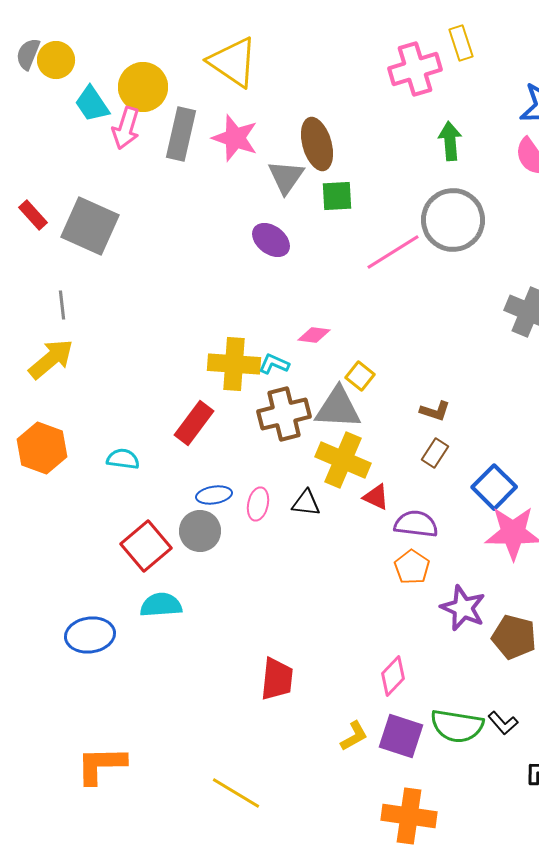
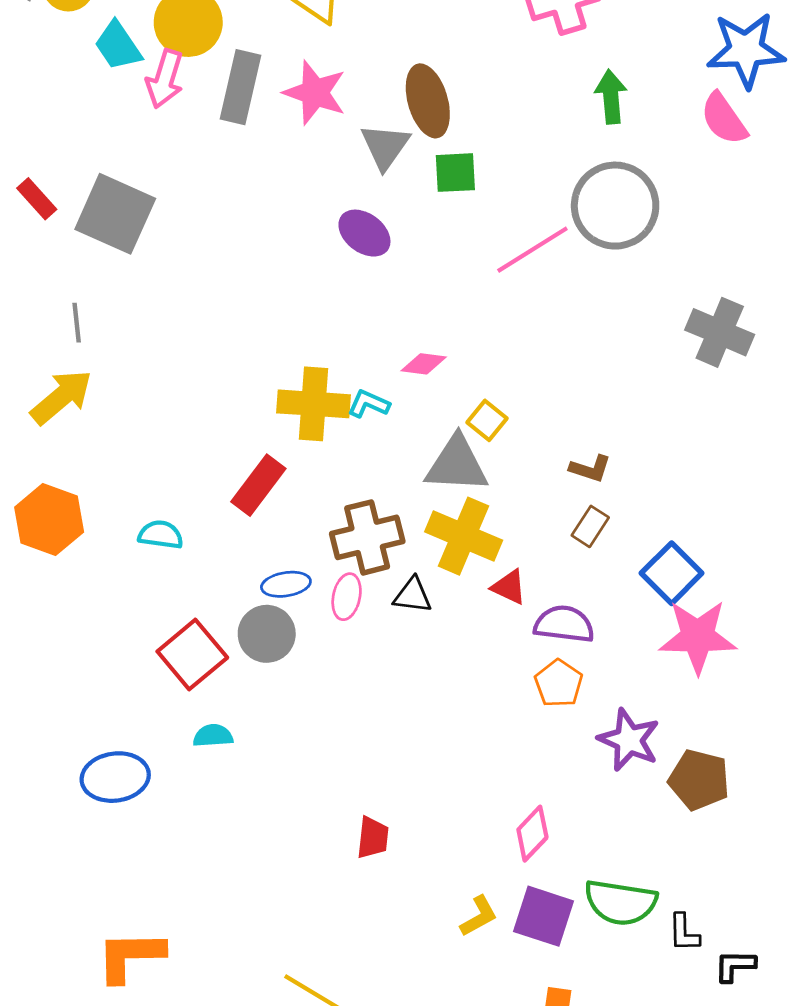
brown cross: (284, 414) -> (367, 537), moved
cyan semicircle: (161, 605) -> (213, 736), size x0.7
red trapezoid: (277, 679) -> (373, 838), size x0.7
black L-shape: (503, 723) -> (684, 933), moved, turned 40

